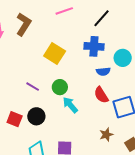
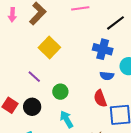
yellow square: (55, 54) -> (49, 48), moved
green circle: (60, 87) -> (60, 92), moved
cyan arrow: (70, 105) -> (67, 119), moved

